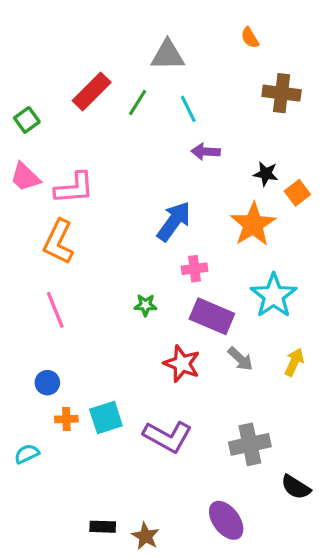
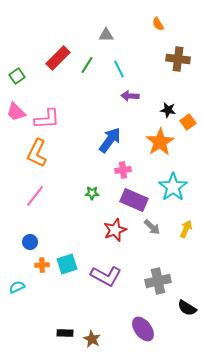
gray triangle: (168, 55) -> (106, 35), size x0.7
pink line: (55, 310) -> (35, 196), turned 60
red star: (182, 364) -> (115, 230), turned 30

